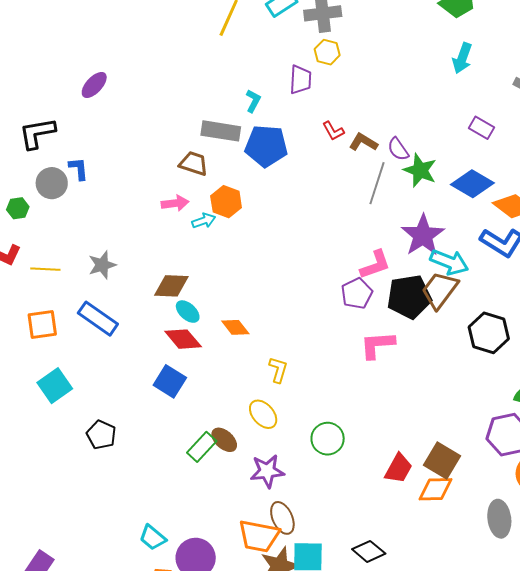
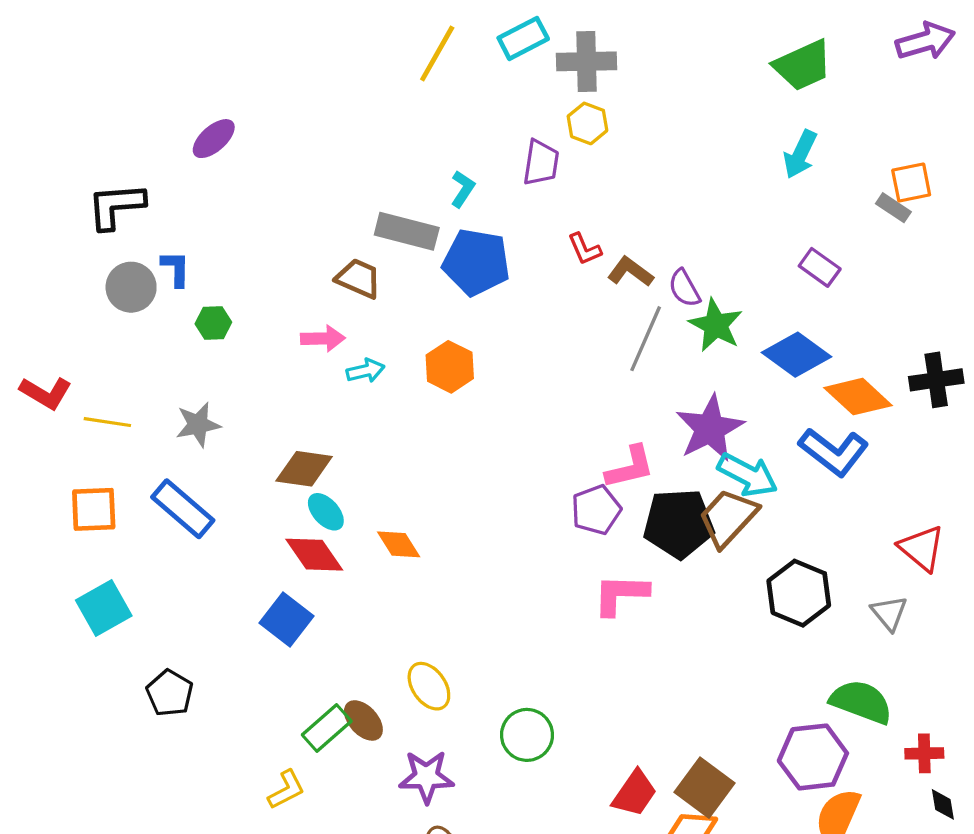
orange hexagon: (226, 202) -> (450, 367), moved
green hexagon: (18, 208) -> (213, 323), moved
yellow L-shape: (278, 370) -> (286, 790), moved, turned 40

